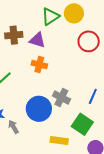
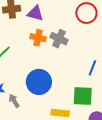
gray cross: (61, 97) -> (59, 39), moved
green square: (82, 124) -> (83, 96), turned -30

